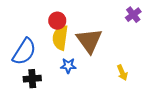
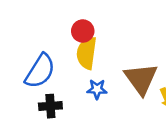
brown triangle: (89, 41) -> (141, 79), moved

